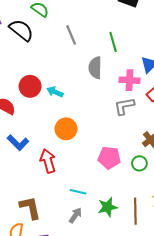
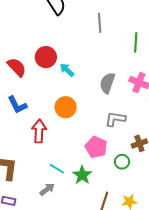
gray semicircle: (95, 68) -> (107, 83), moved
gray L-shape: (124, 106) -> (115, 119), moved
green star: (108, 207) -> (82, 175), moved, turned 30

